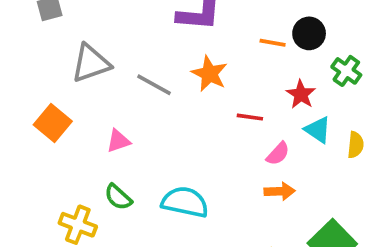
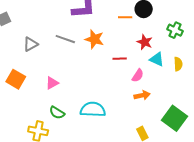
gray triangle: (91, 63) -> (31, 44), size x0.7
green cross: (346, 71) -> (175, 30), moved
gray line: (154, 85) -> (65, 39), moved

